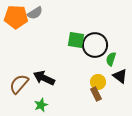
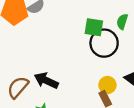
green square: (76, 40) -> (94, 27), moved
green semicircle: (111, 59) -> (122, 22), moved

